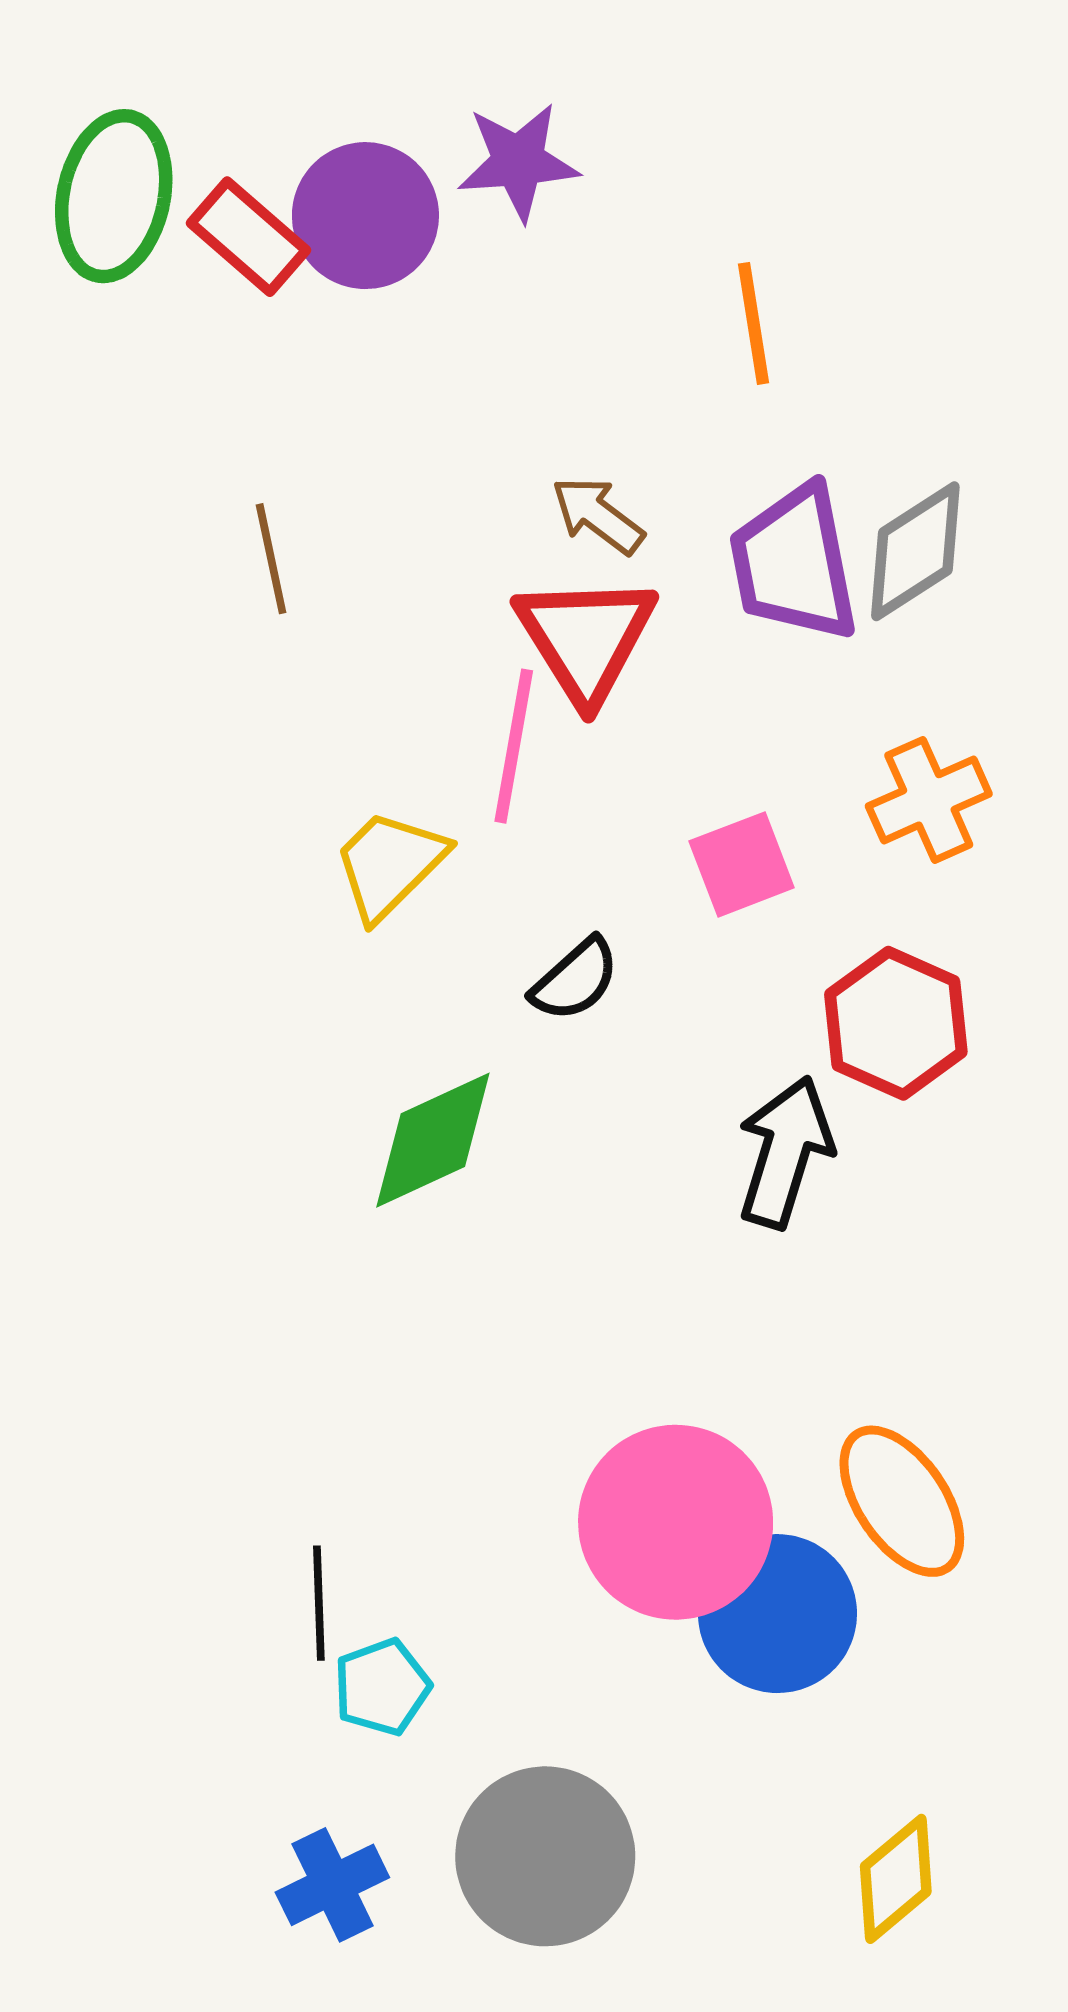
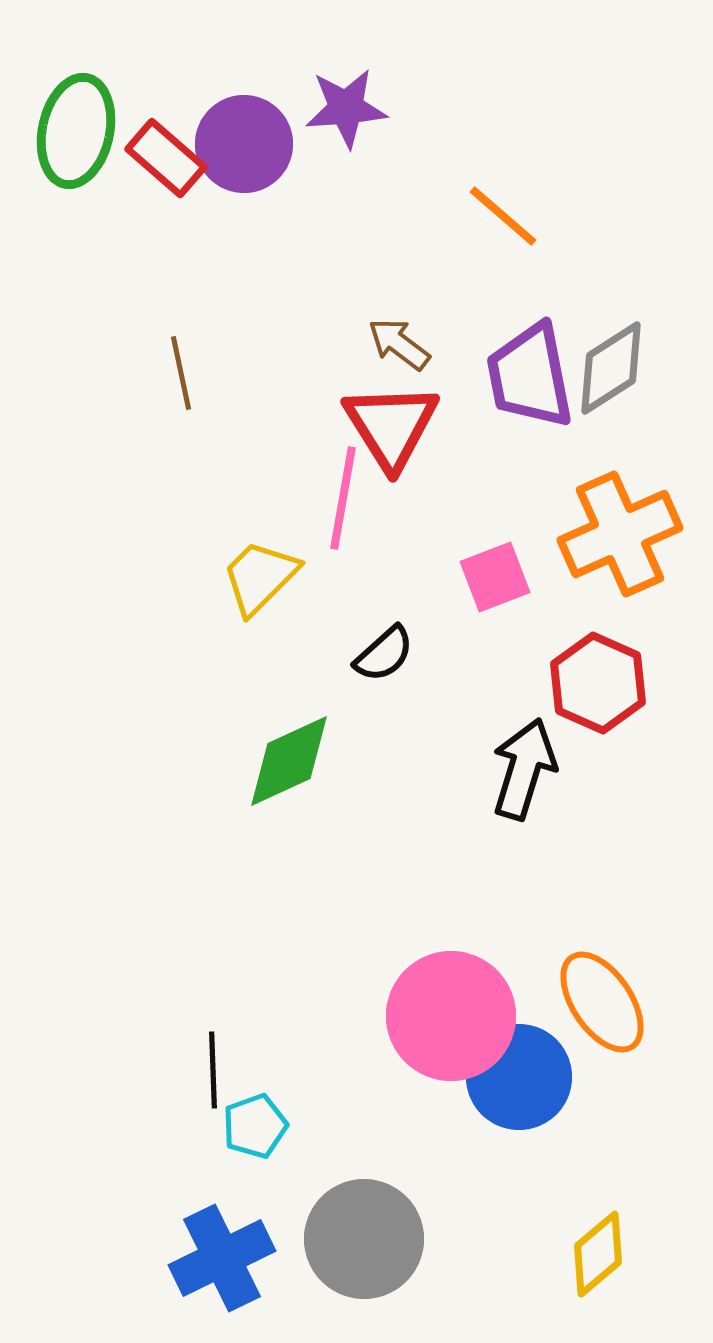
orange line: (754, 323) -> (503, 216), turned -40
orange cross: (929, 800) -> (620, 534), size x1.5
blue cross: (332, 1885) -> (222, 1258), size x1.4

